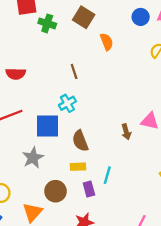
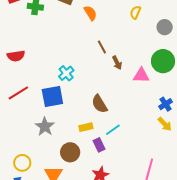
brown line: (74, 71) -> (102, 47), moved
brown arrow: (126, 132) -> (117, 63), moved
brown semicircle: (80, 141) -> (100, 104), moved
cyan line: (107, 175) -> (113, 130), turned 49

